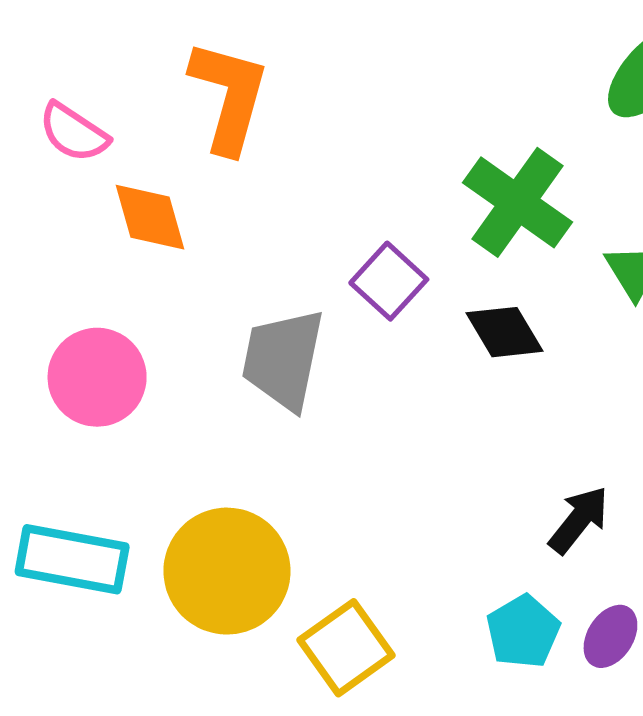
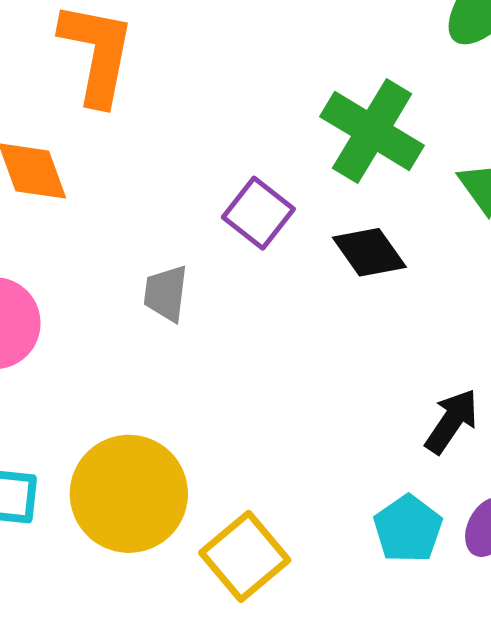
gray trapezoid: (283, 359) -> (166, 293), size x0.6

